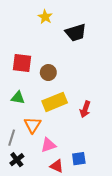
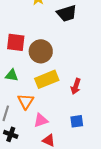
brown circle: (48, 73) -> (41, 51), size x1.5
blue square: (79, 159) -> (77, 121), moved
black cross: (17, 160) -> (11, 134), turned -32

